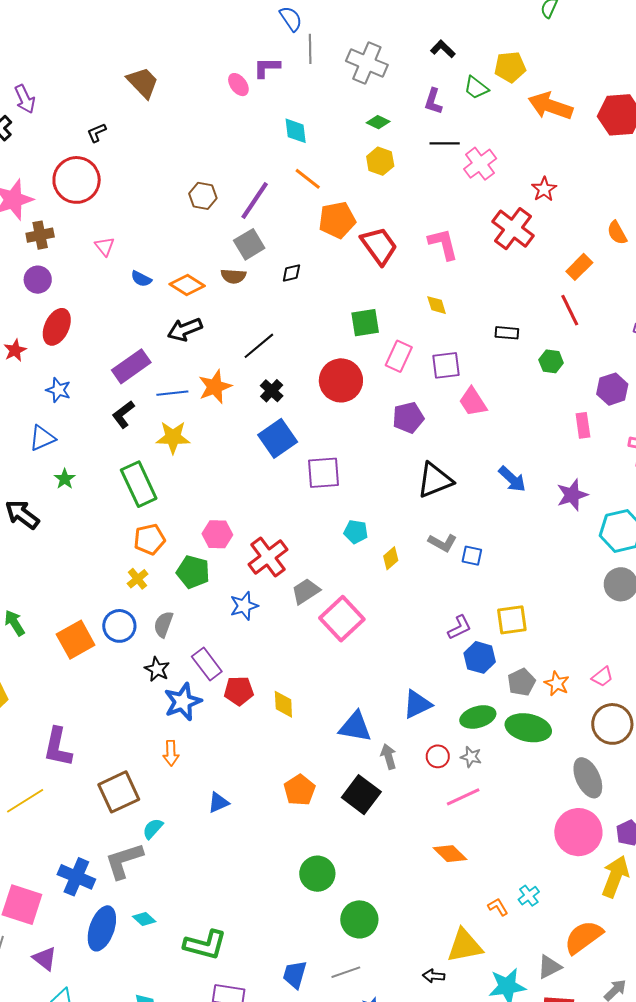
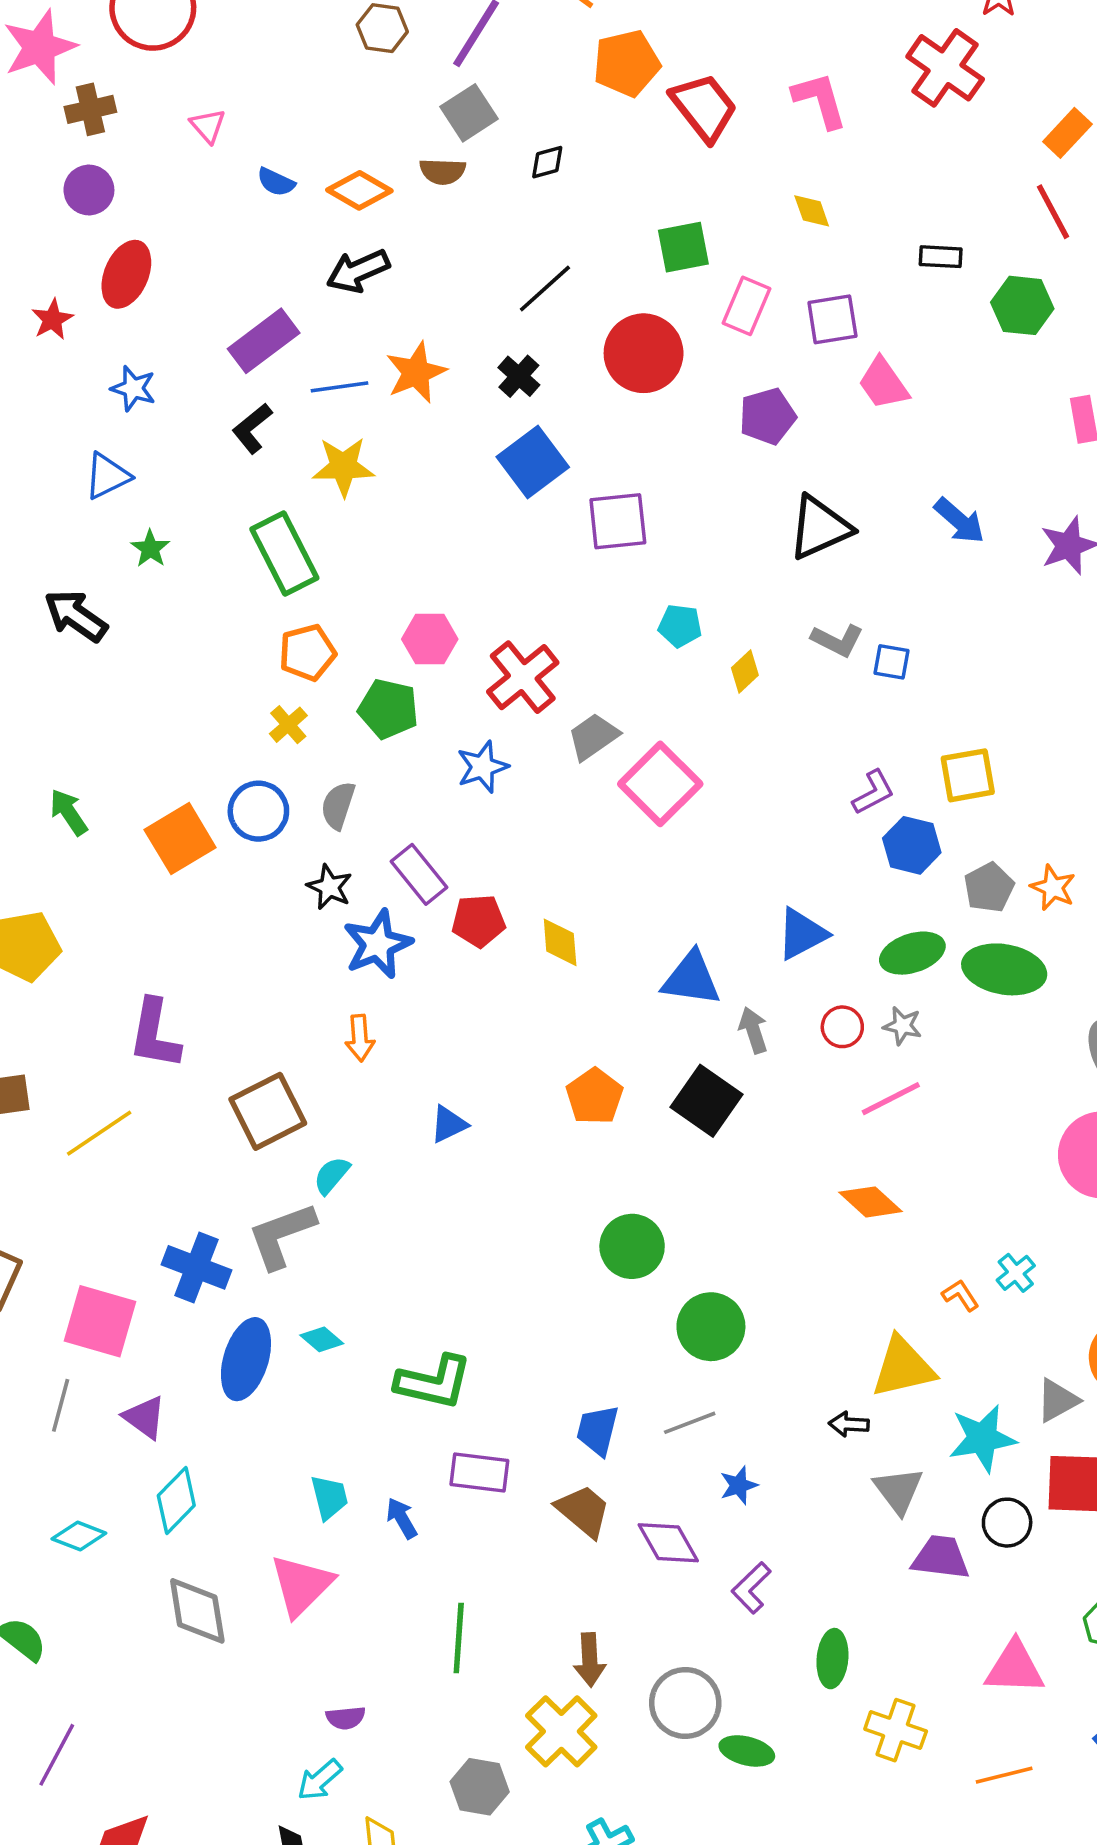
black line: (259, 346) -> (545, 289), moved
green hexagon: (551, 361) -> (1022, 305), size x1.4

